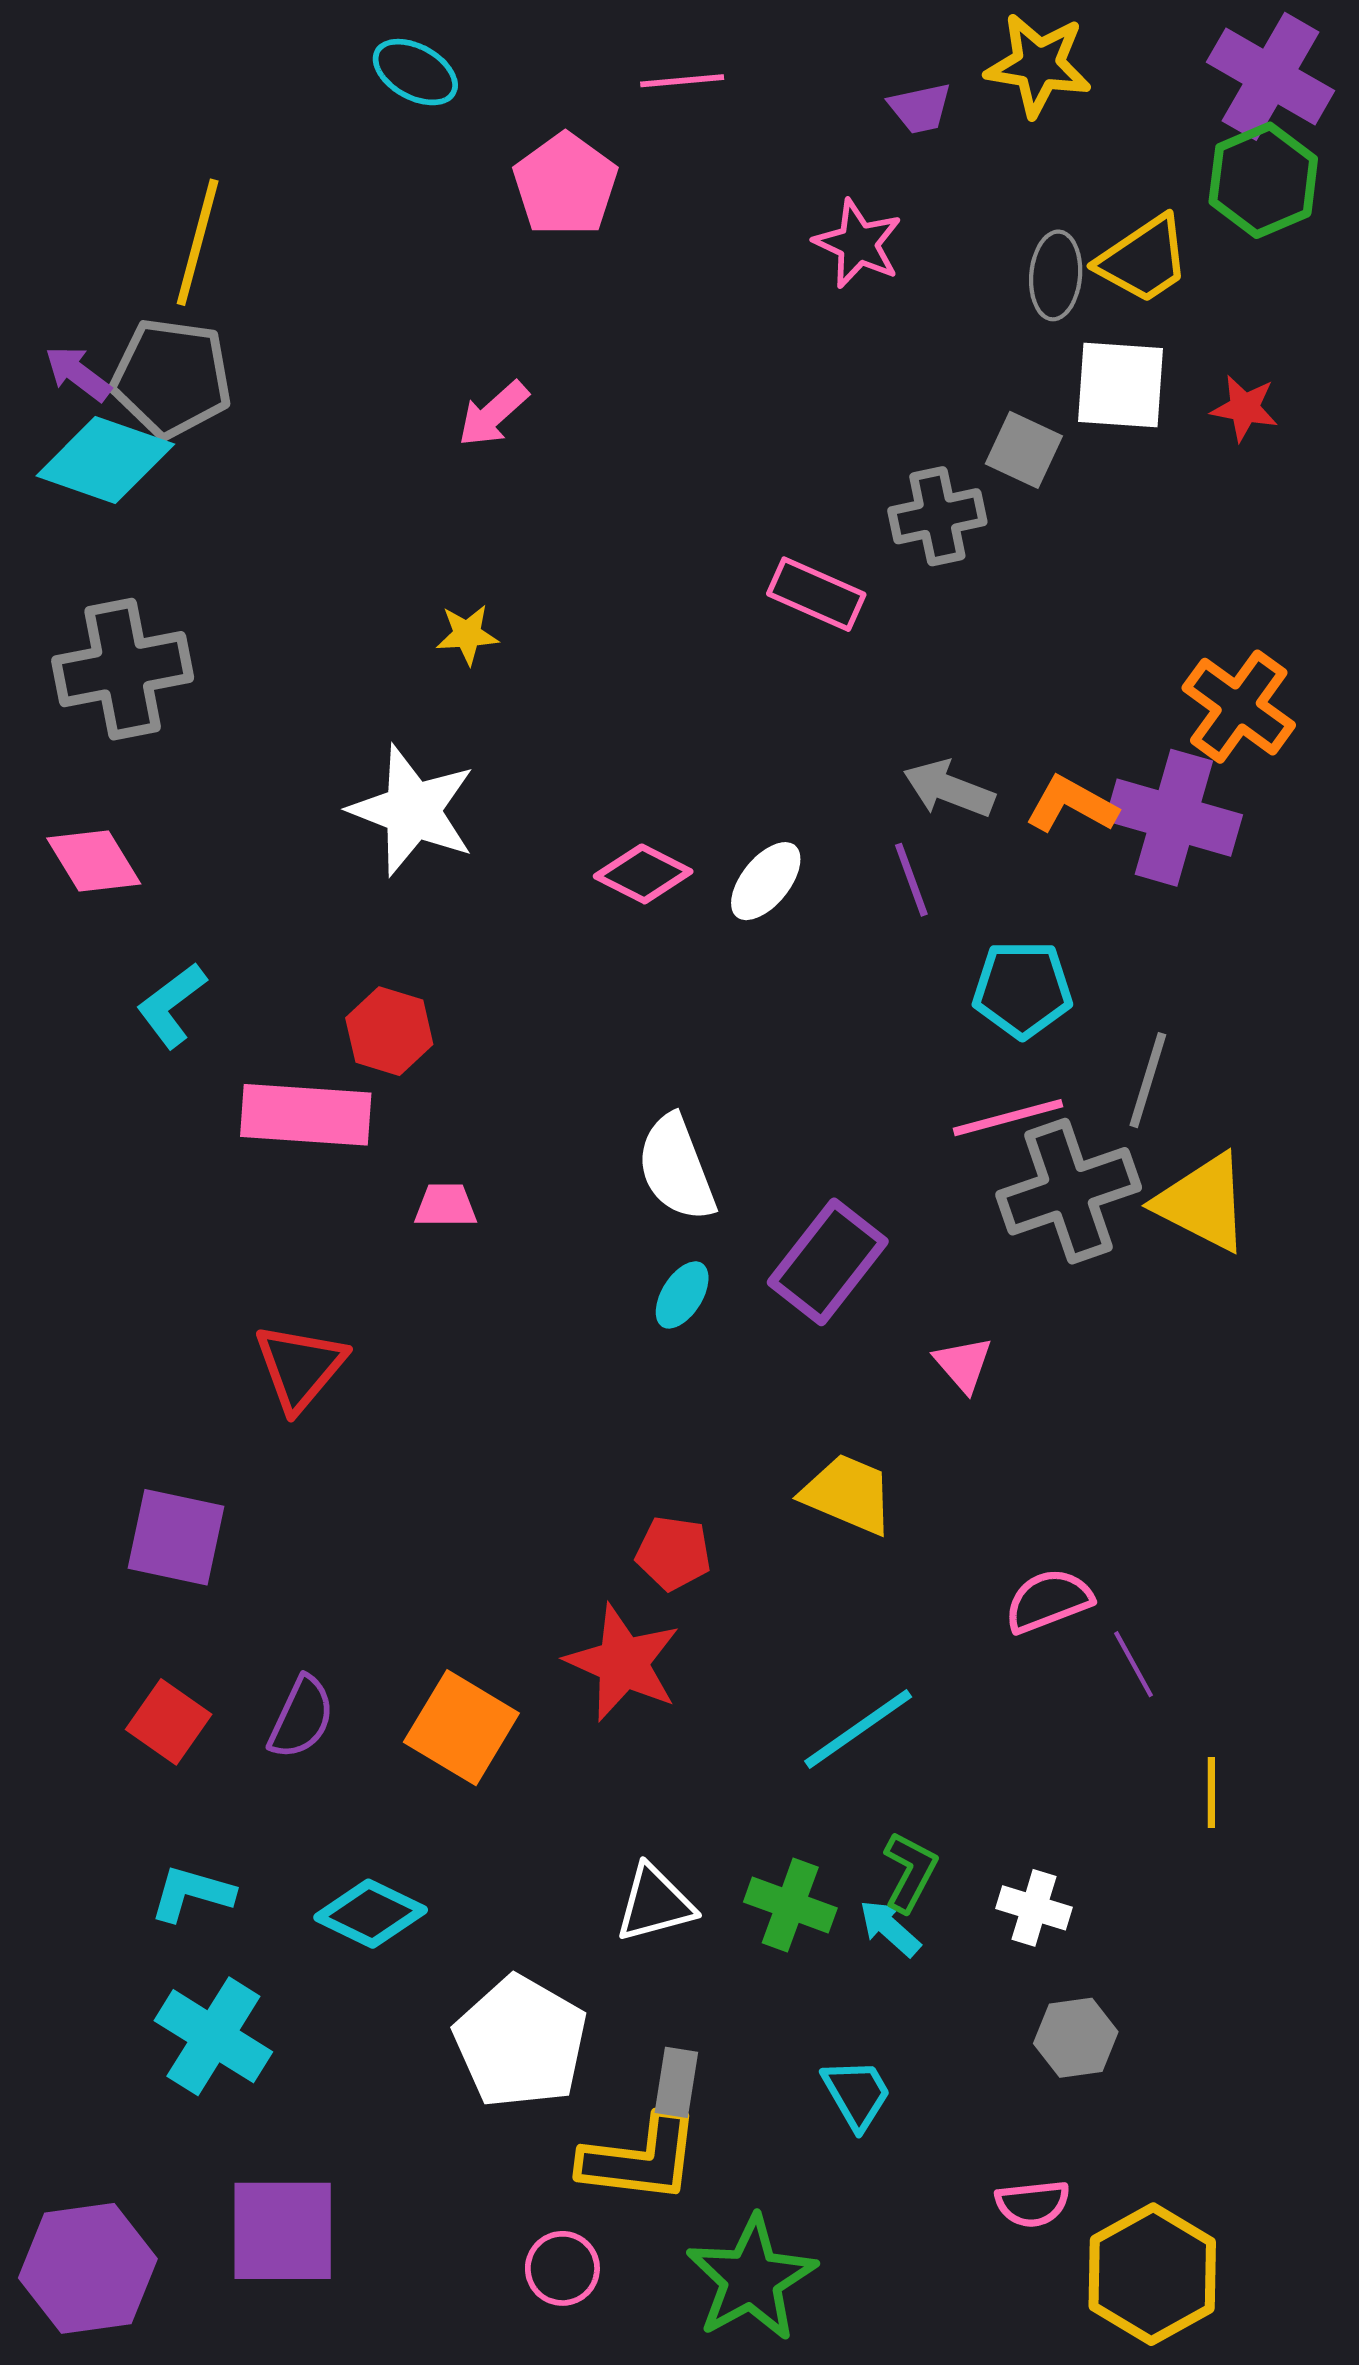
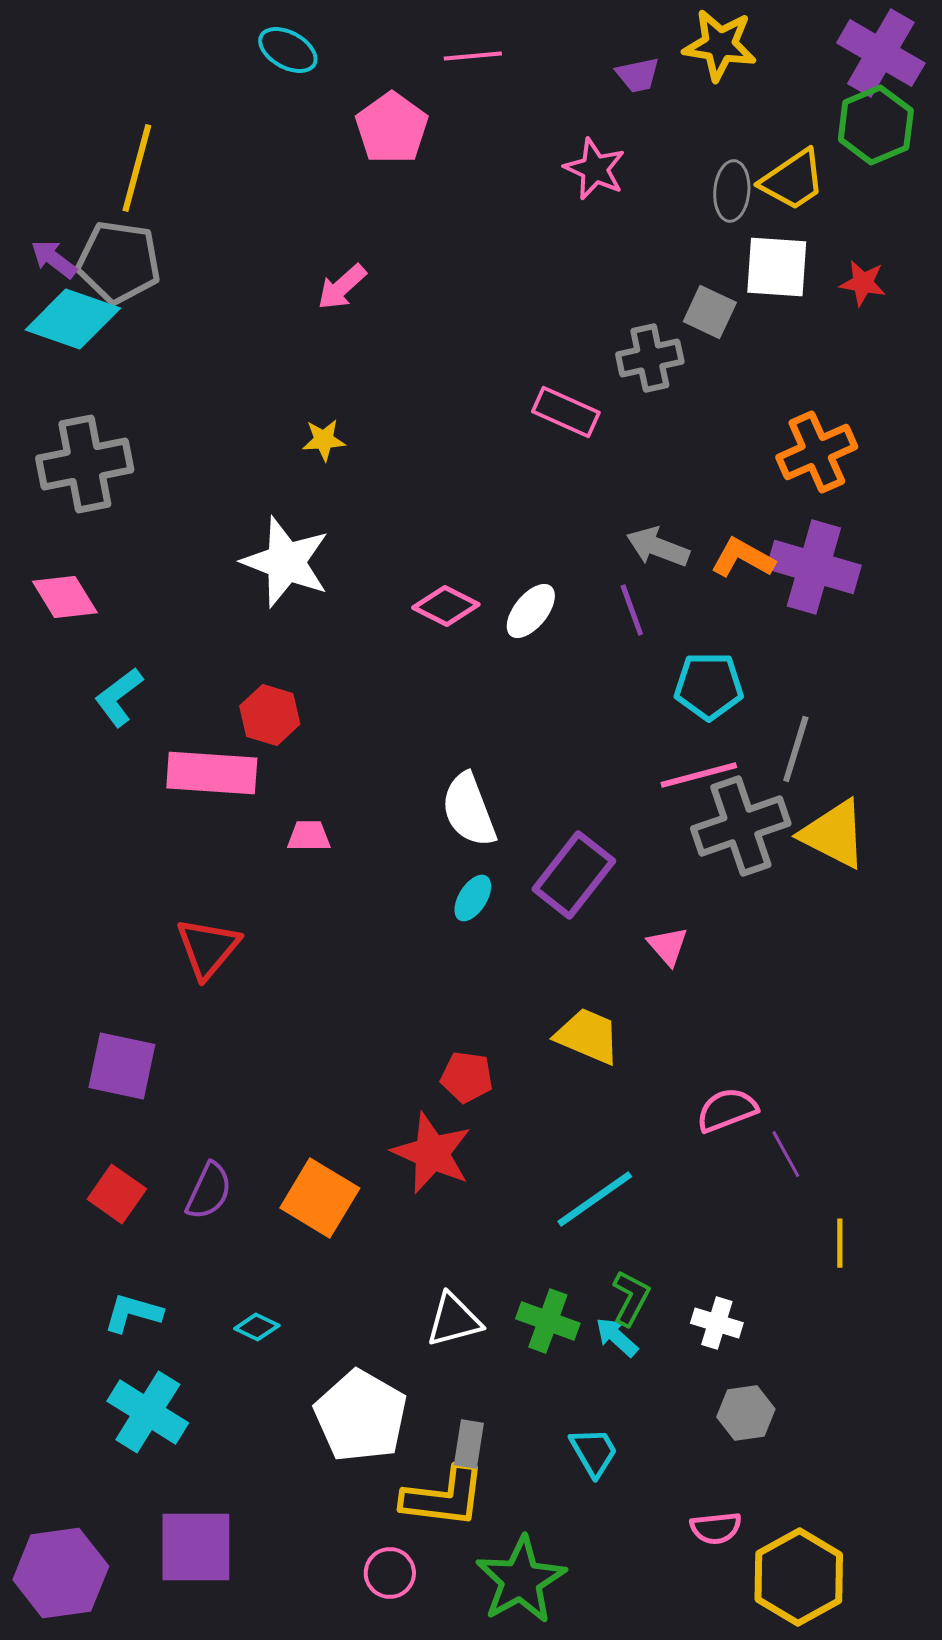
orange cross: (1239, 707) -> (817, 452), moved, turned 30
cyan diamond: (371, 1914) -> (257, 1327), size x0.6

